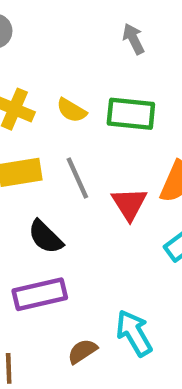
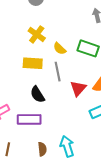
yellow semicircle: (72, 110) -> (60, 49), moved
brown semicircle: (82, 351) -> (42, 149), turned 104

